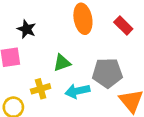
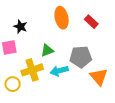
yellow cross: (41, 89) -> (32, 70), size x1.5

